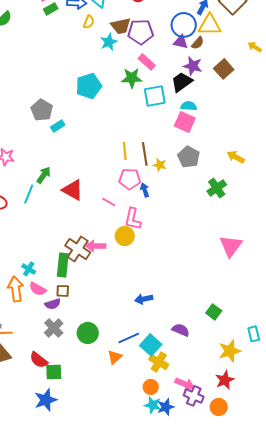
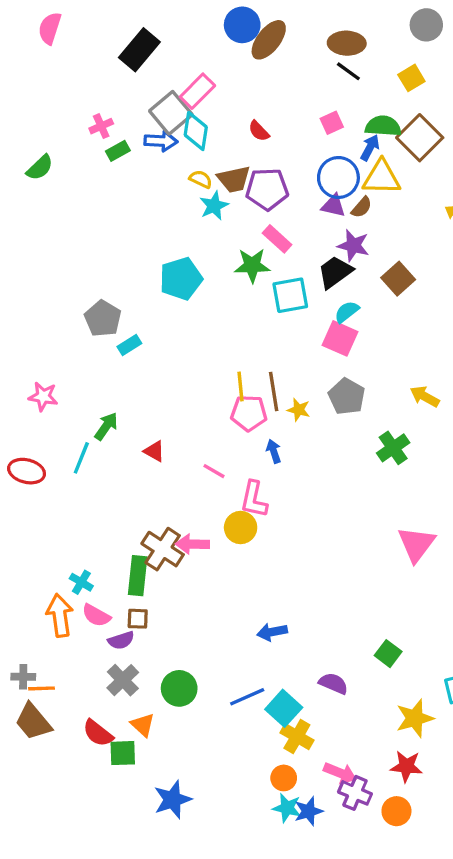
yellow semicircle: (89, 22) -> (201, 179), moved, turned -88
brown square: (224, 69) -> (398, 279), moved
cyan semicircle: (189, 106) -> (347, 312), turned -42
pink pentagon: (130, 179) -> (249, 413), moved
red triangle: (73, 190) -> (154, 451), size x0.6
orange triangle: (115, 357) -> (143, 725), moved, turned -35
red star: (225, 380) -> (406, 766), turned 30
blue star: (46, 400) -> (173, 800), moved

